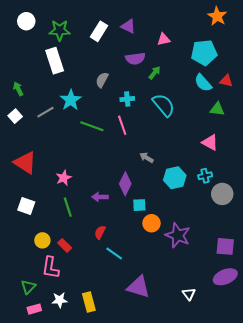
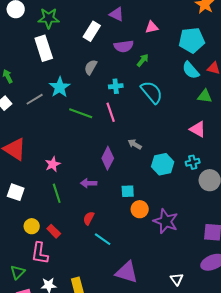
white rectangle: (99, 31) -> (92, 31), moved
purple diamond: (125, 184) -> (108, 158), moved

